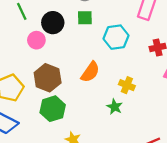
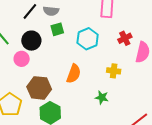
yellow cross: (127, 85) -> (114, 71), moved

